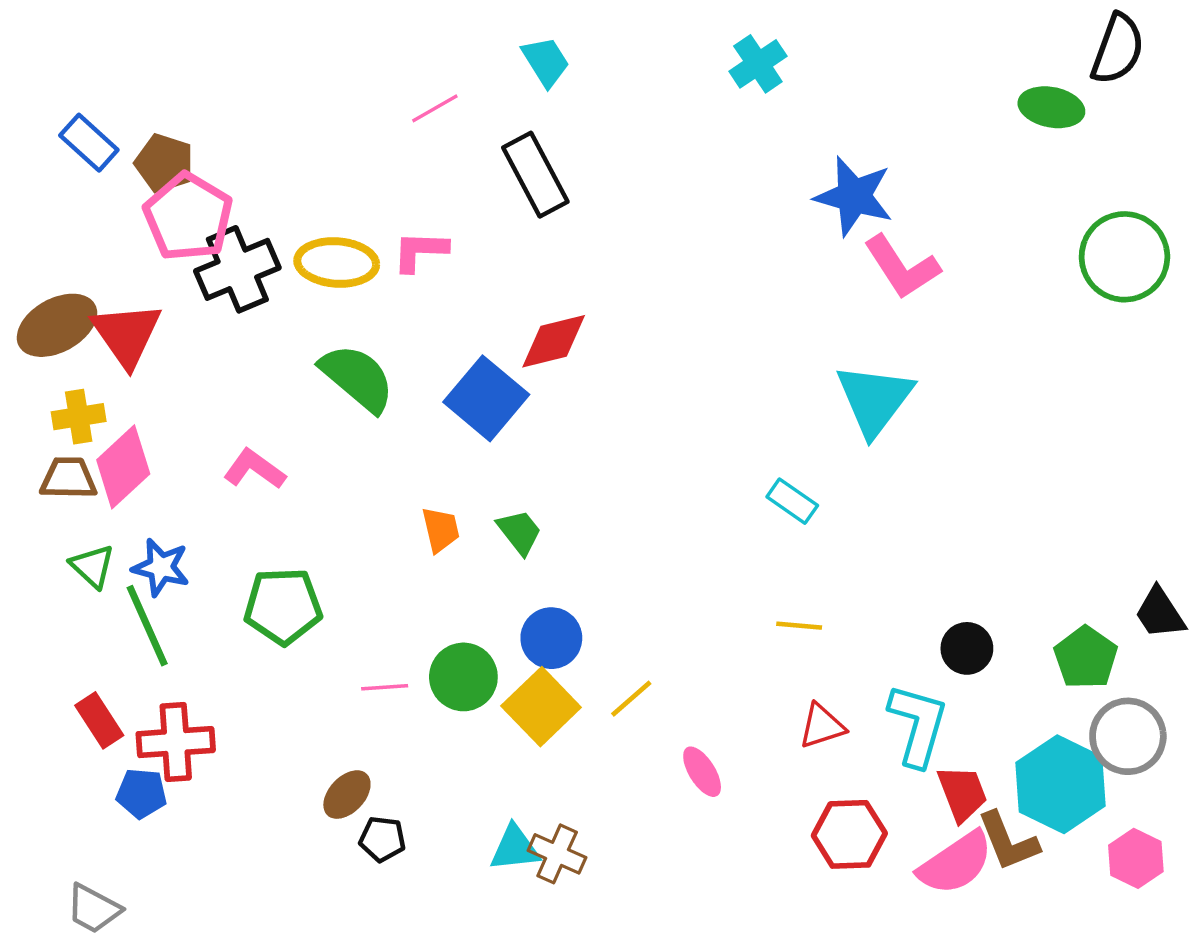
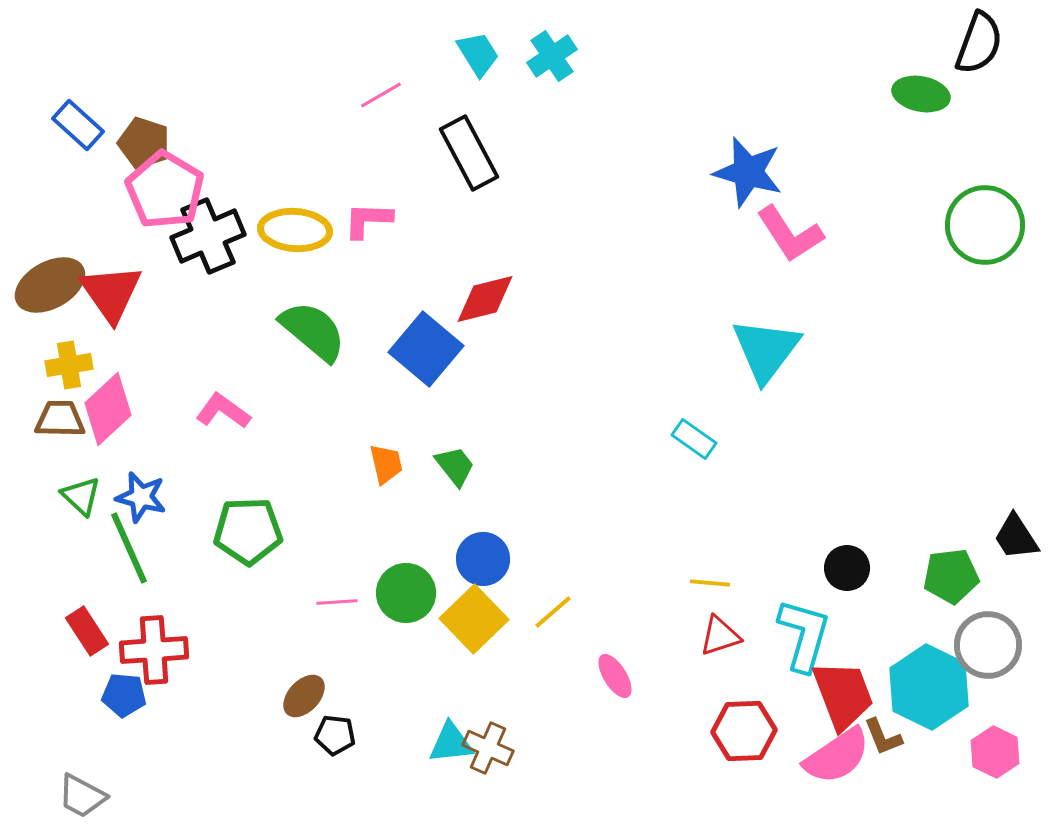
cyan cross: (758, 64) -> (552, 56), moved
yellow line: (799, 626) -> (710, 583), moved
green pentagon: (1086, 658) -> (951, 576), turned 30
red trapezoid: (962, 793) -> (843, 695), size x1.4
brown L-shape: (1008, 841) -> (883, 737), size x0.7

